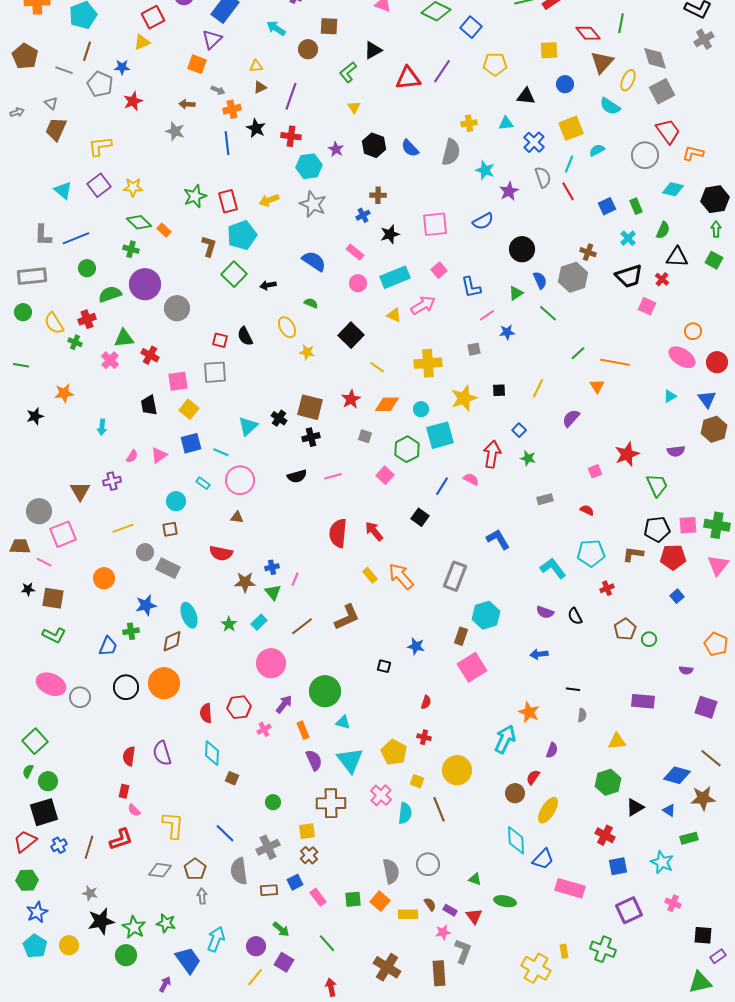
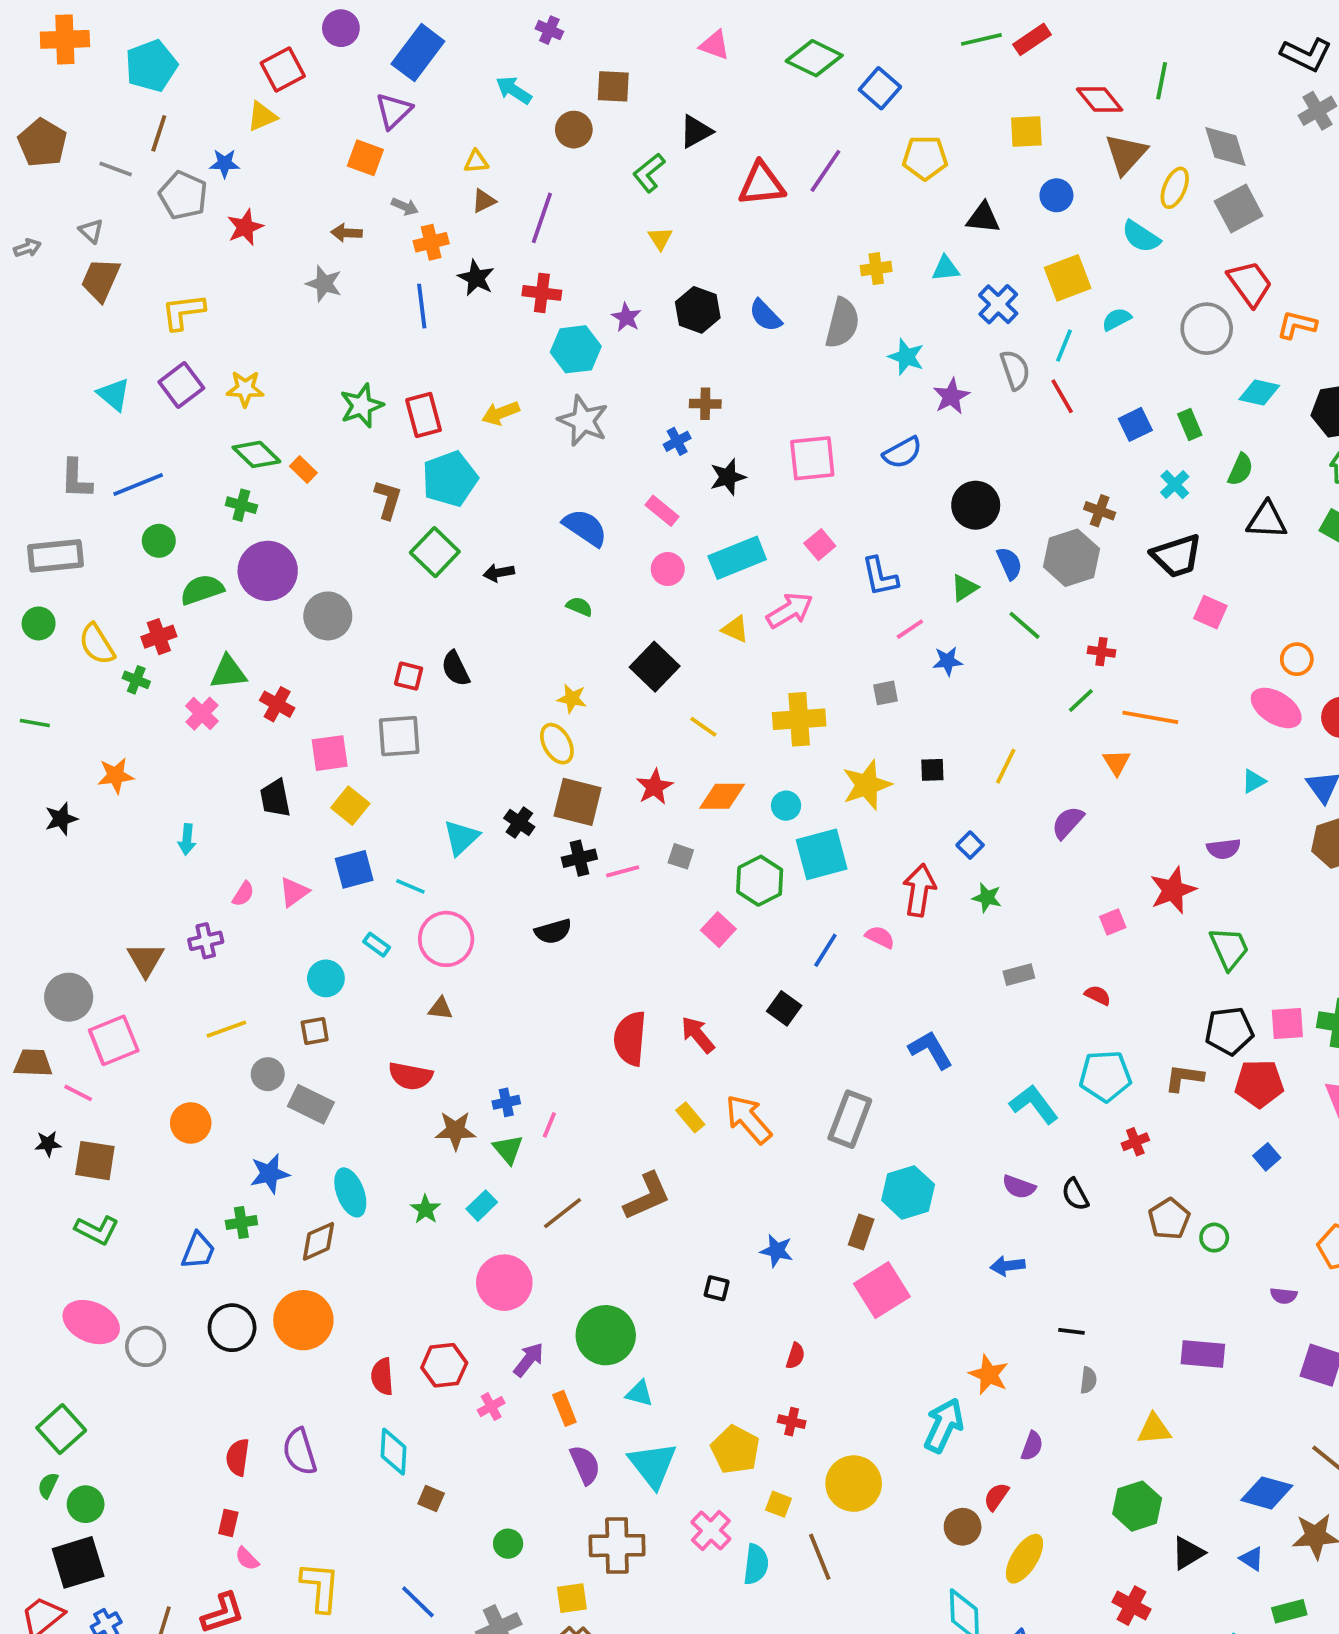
red cross: (662, 279) -> (1101, 652), moved, turned -32
yellow ellipse: (287, 327) -> (557, 744), moved
purple semicircle: (676, 451) -> (1224, 849), moved
pink line: (333, 476) -> (623, 871), moved

